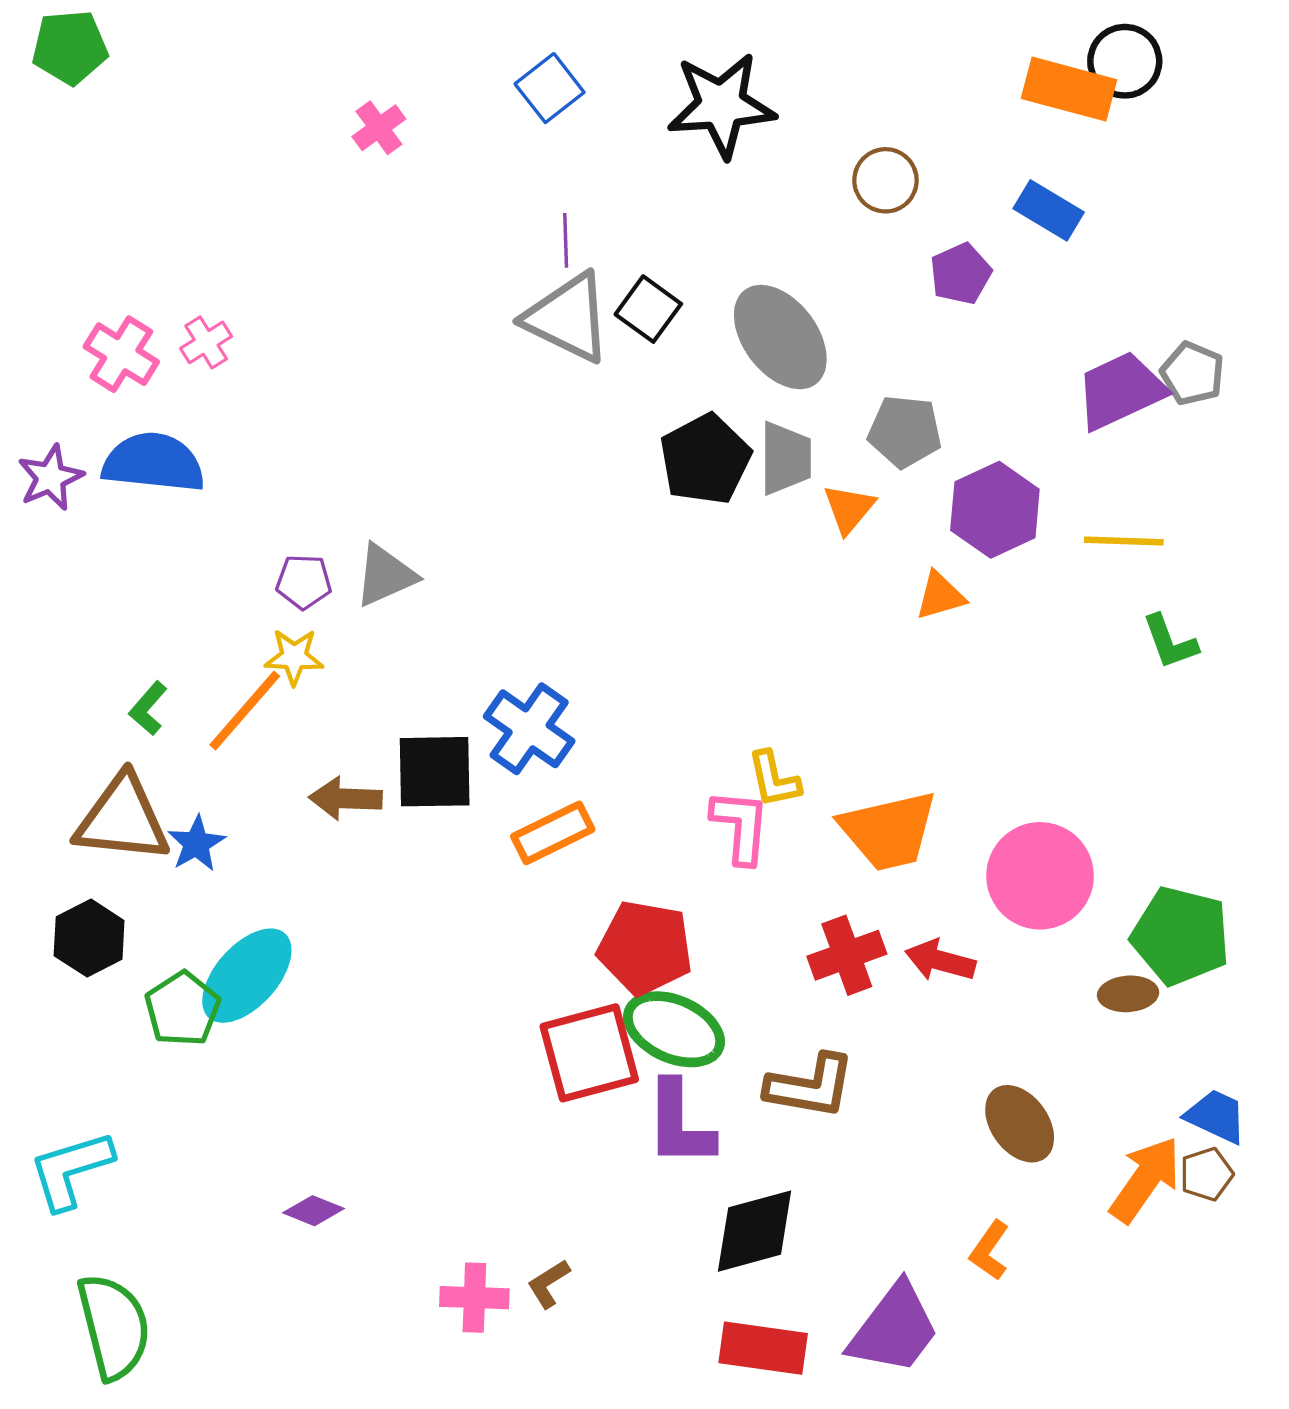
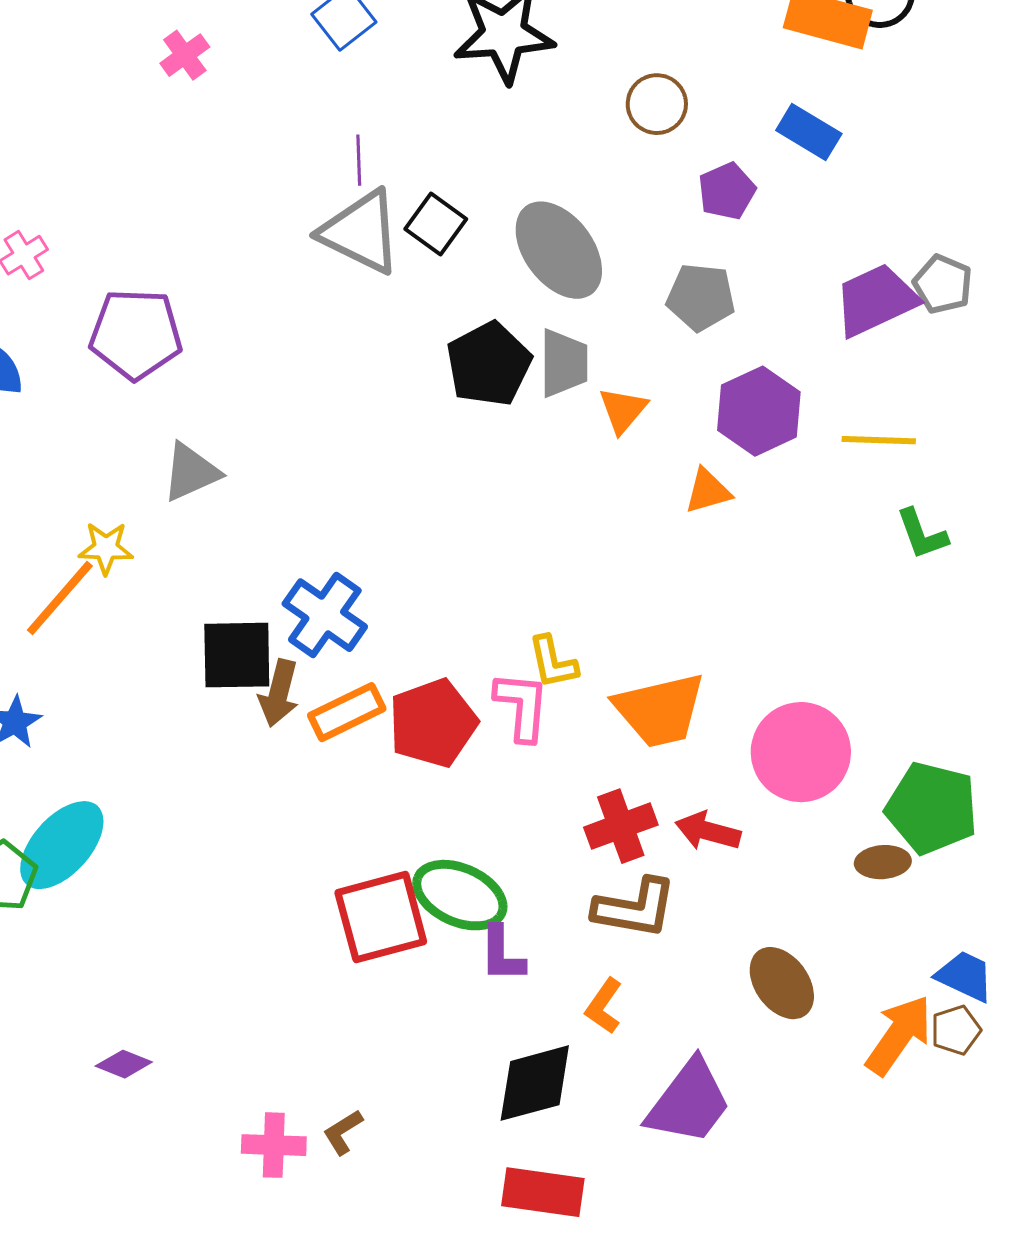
gray pentagon: (905, 431) -> (701, 297), moved
purple pentagon: (304, 582) -> (136, 334), moved, size x1.8
brown arrow: (346, 799) -> (279, 693), moved, turned -78
red pentagon: (645, 948) -> (433, 723), moved, turned -30
brown L-shape: (810, 1086) -> (635, 908), moved
purple L-shape: (679, 1124) -> (502, 954), moved, size x0.7
orange L-shape: (990, 1250) -> (604, 1006), moved
purple trapezoid: (894, 1329) -> (689, 1102), moved

